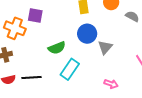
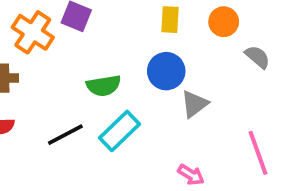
black line: (32, 77) -> (65, 135), moved, turned -36

